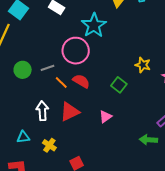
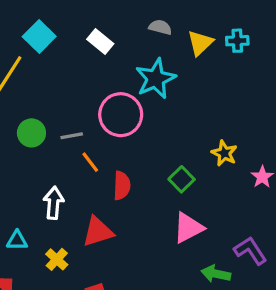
red semicircle: (81, 81) -> (122, 186), moved, turned 54
red triangle: (70, 112) -> (98, 232), moved
pink triangle: (105, 117) -> (188, 228), moved, size x1.5

